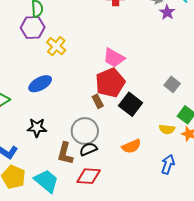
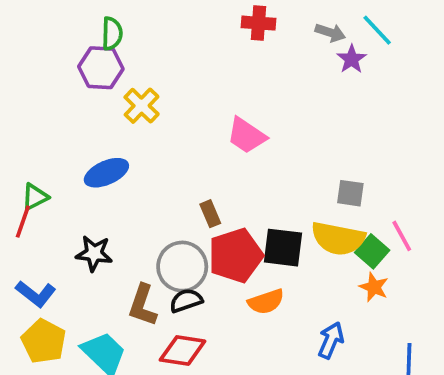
red pentagon: (110, 83) -> (236, 256), moved
gray square: (172, 84) -> (350, 193), turned -35
black square: (131, 104) -> (283, 248), moved, turned -35
yellow semicircle: (167, 129) -> (338, 238), moved, size x1.8

